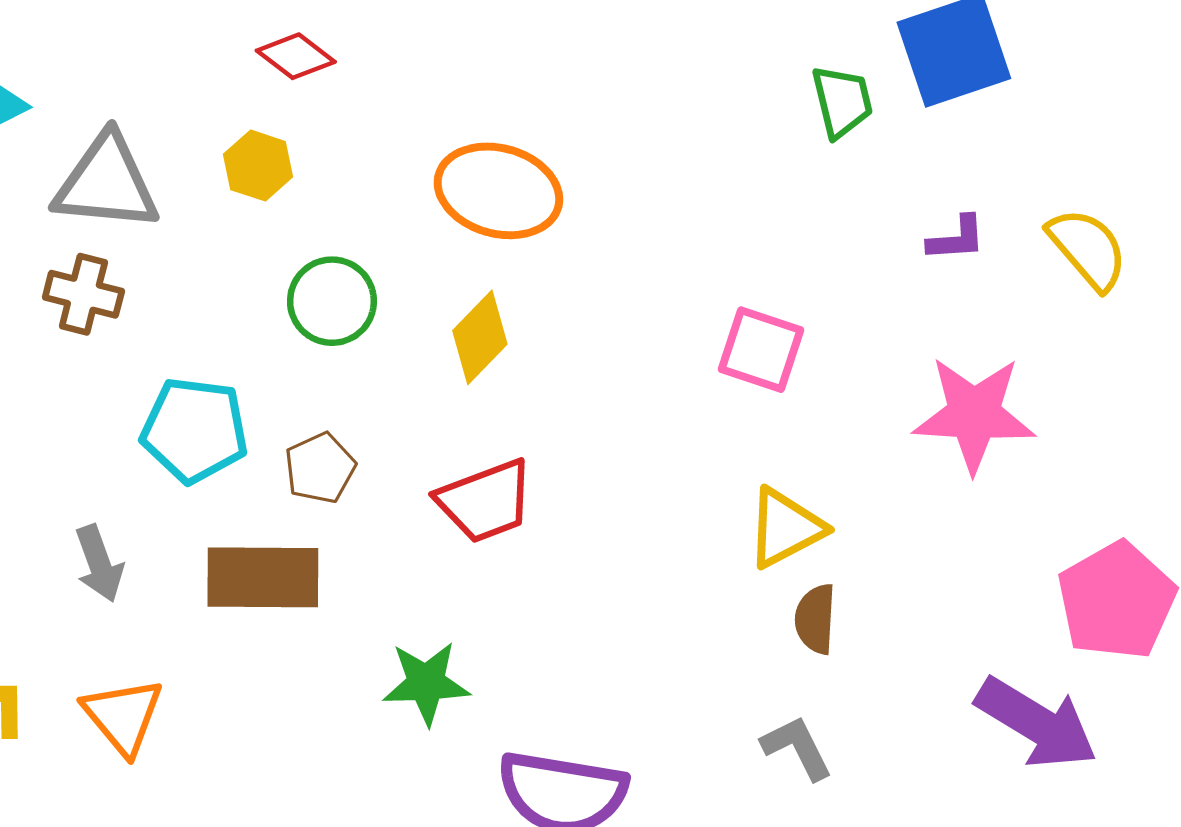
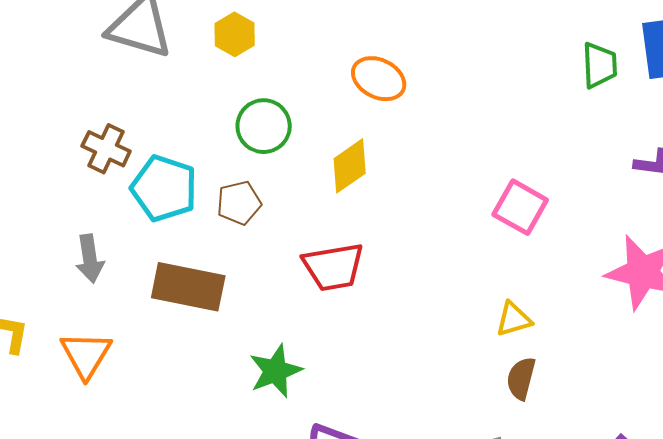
orange ellipse: (498, 191) -> (379, 79), size x0.7
brown cross: (83, 294) -> (106, 149), moved
brown pentagon: (320, 468) -> (239, 203), moved
yellow triangle: (785, 528) -> (514, 319), size x0.7
green star: (426, 683) -> (275, 371), turned -30

